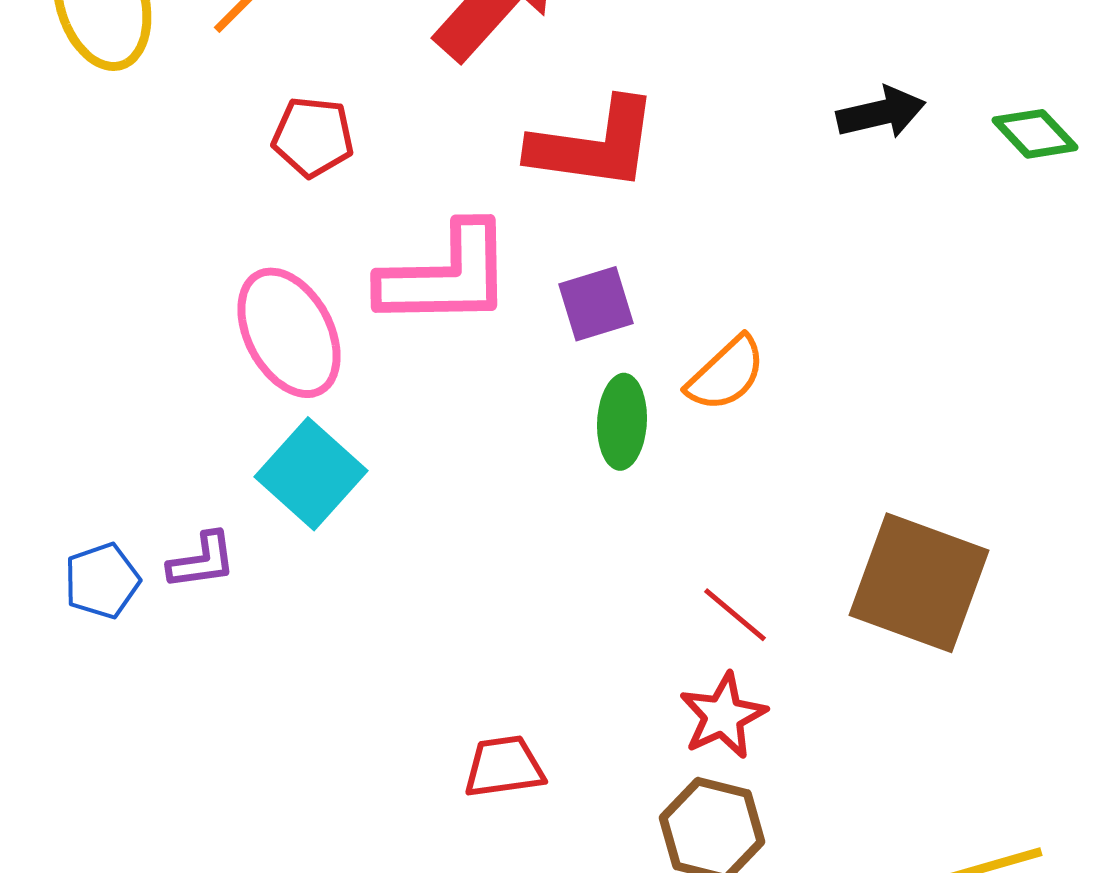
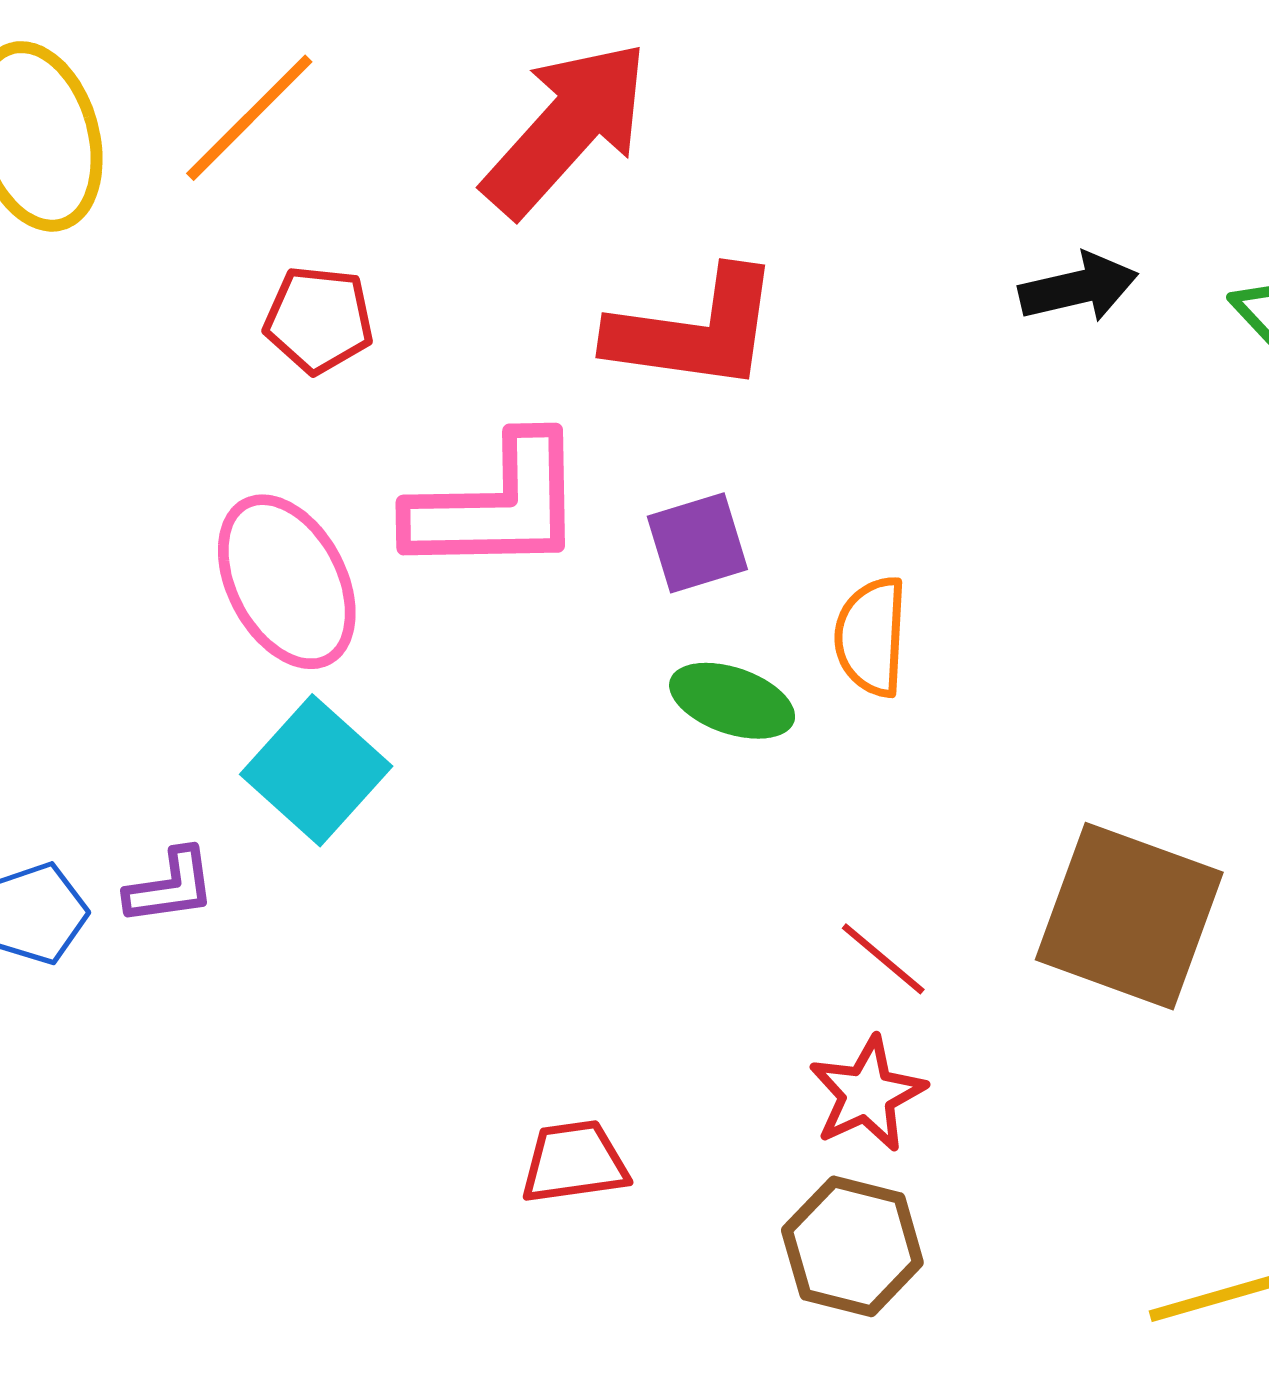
orange semicircle: (726, 374) -> (871, 637), turned 136
green ellipse: (622, 422) -> (732, 701), turned -74

